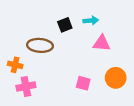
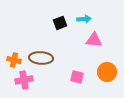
brown ellipse: (40, 45) -> (41, 58), moved

